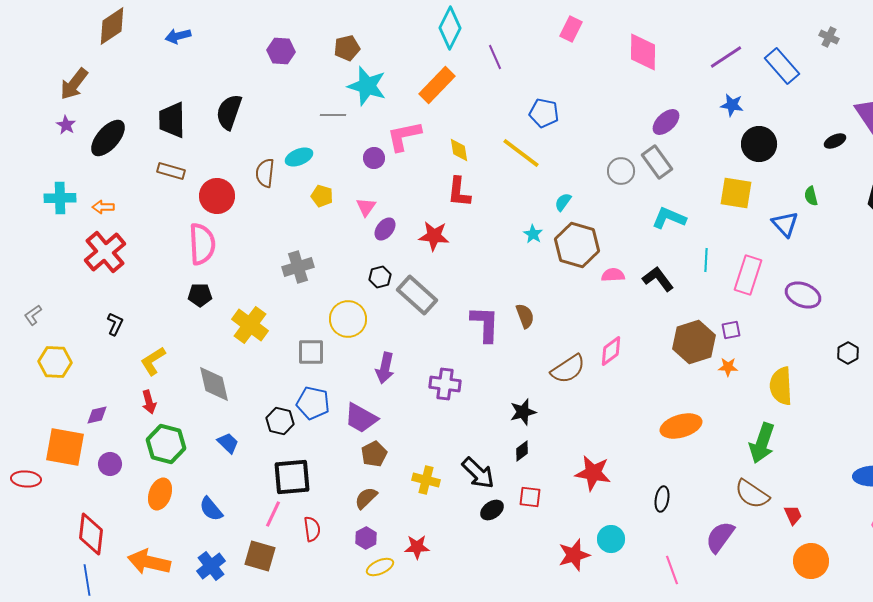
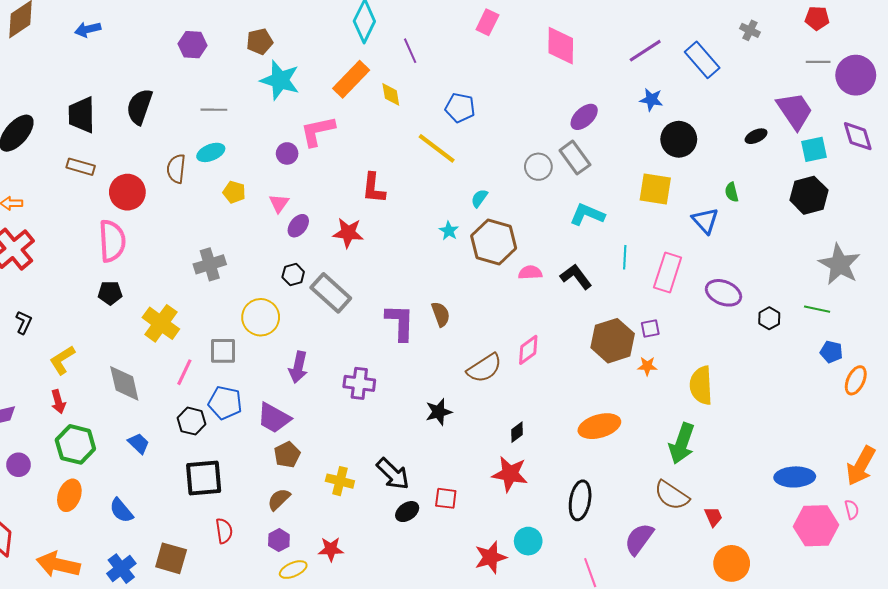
gray line: (333, 115) -> (214, 110), moved
yellow diamond: (459, 150) -> (391, 94), moved
black hexagon: (848, 353) -> (769, 318), moved
black diamond: (522, 451) -> (517, 432), moved
black ellipse: (662, 499) -> (580, 500), size x1.5
pink line: (273, 514) -> (184, 372), moved

